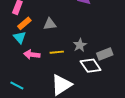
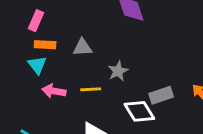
orange rectangle: (24, 23) -> (45, 45), turned 40
gray star: (80, 45) -> (118, 71), moved

